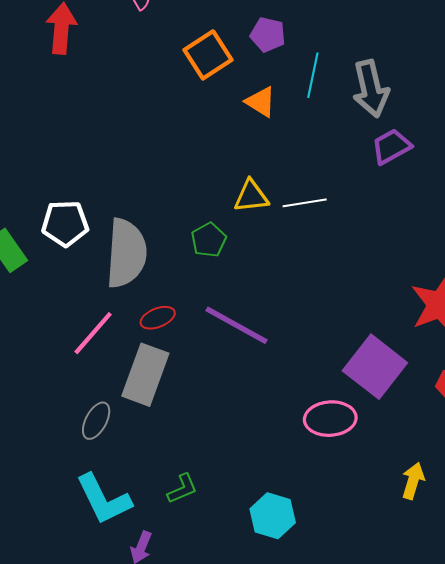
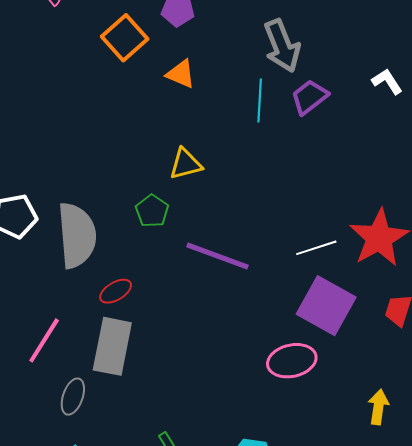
cyan line: (313, 75) -> (260, 101), moved
white line: (305, 203) -> (316, 248), moved
purple line: (236, 325) -> (218, 256), moved
pink line: (93, 333) -> (44, 340), moved

